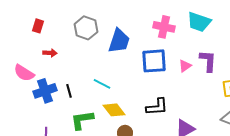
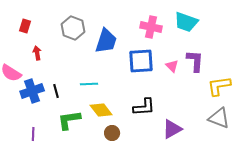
red arrow: (50, 53) -> (37, 53), turned -104
pink triangle: (185, 66) -> (172, 66), turned -40
cyan line: (102, 84) -> (89, 84), turned -30

